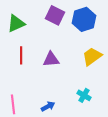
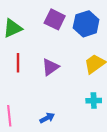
purple triangle: (51, 59) -> (50, 67), turned -30
cyan cross: (84, 95) -> (94, 101), moved, turned -32

